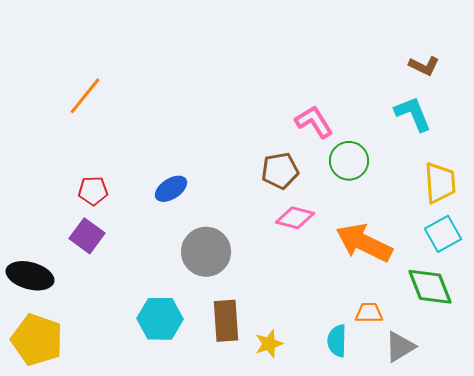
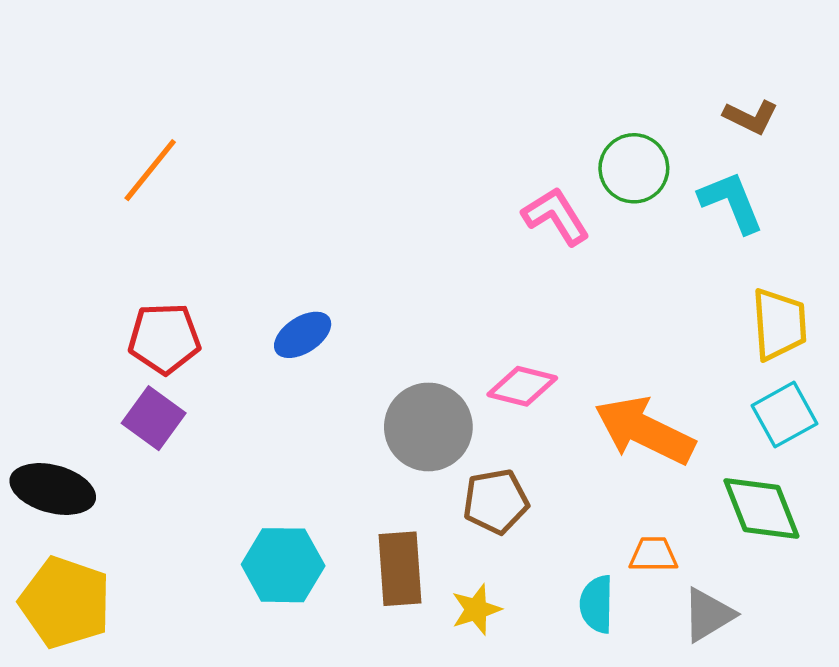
green circle: (349, 161) -> (634, 168), moved
brown pentagon: (280, 171) -> (496, 501), moved
red pentagon: (93, 191) -> (164, 338), size x1.4
gray circle: (206, 252) -> (428, 427), moved

